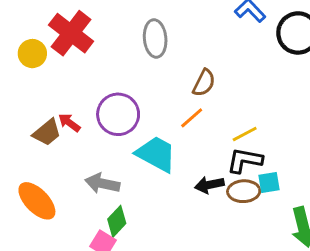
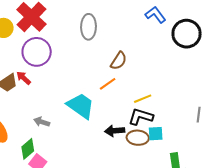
purple circle: (118, 114) -> (37, 52), moved
gray arrow: (102, 183) -> (42, 122), size x0.7
green diamond: (117, 221) -> (28, 149), moved

